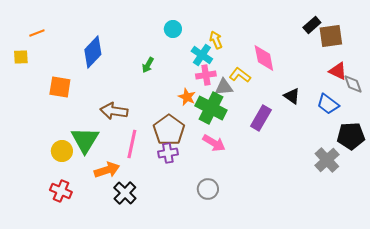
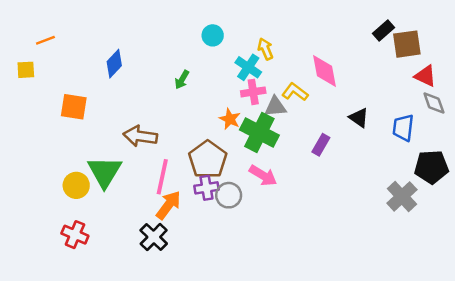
blue diamond: (93, 52) -> (114, 64), size x0.7
red triangle: (338, 71) -> (425, 76), moved
blue trapezoid: (328, 104) -> (403, 128), turned 60
purple rectangle: (261, 118) -> (321, 145), size x0.7
orange arrow: (107, 170) -> (168, 205), moved, turned -35
gray circle: (208, 189) -> (229, 195), moved

